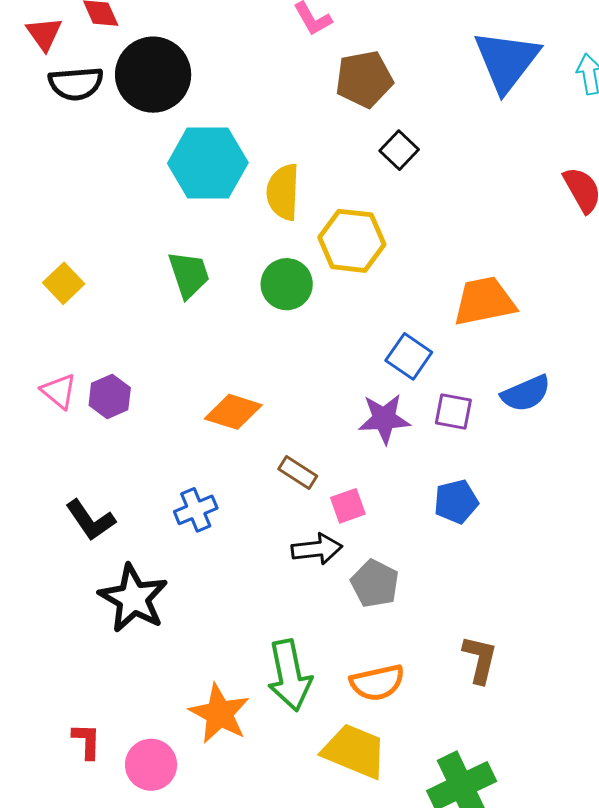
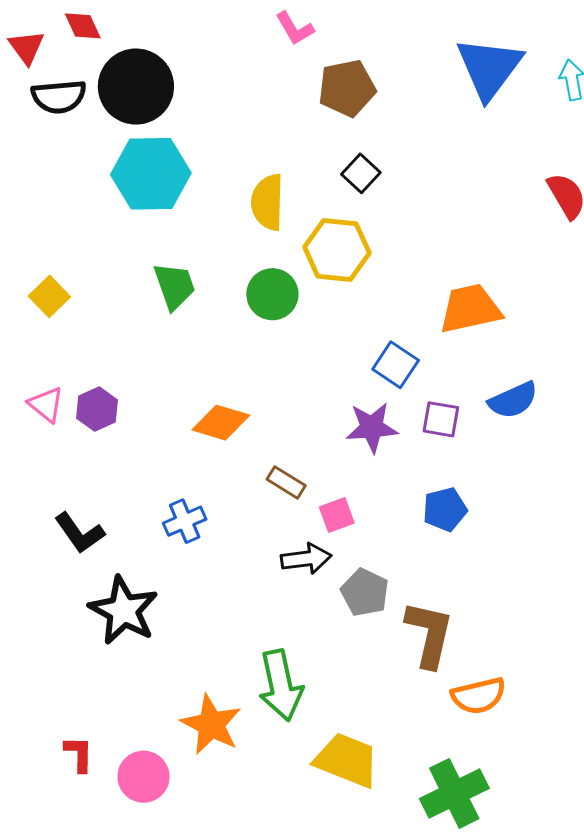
black square: (399, 150) -> (361, 173), moved
cyan hexagon: (208, 163) -> (151, 174), moved
brown L-shape: (480, 659) -> (429, 634), moved, size x1.4
orange semicircle: (377, 683) -> (479, 696), moved

